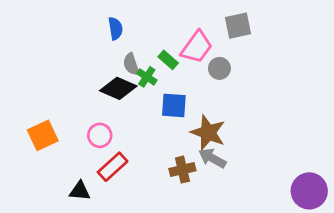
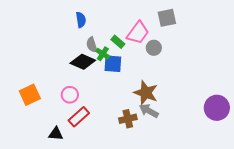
blue square: (174, 105) -> (113, 64), moved
purple circle: (309, 191) -> (217, 108), moved

